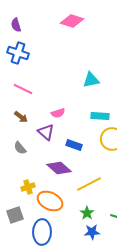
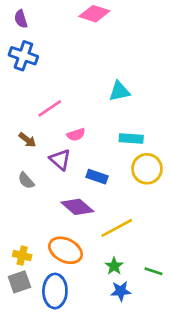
pink line: (23, 89) -> (50, 108), moved, turned -60
yellow cross: (28, 187) -> (22, 256), moved, turned 32
gray square: (15, 215) -> (19, 282), moved

